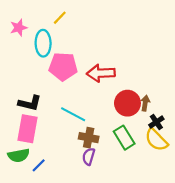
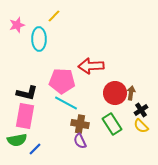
pink pentagon: (63, 67) -> (62, 81), moved
yellow semicircle: (156, 140) -> (141, 126), size x0.7
purple semicircle: (89, 156) -> (80, 141), turned -42

